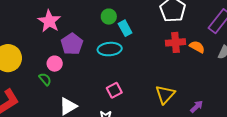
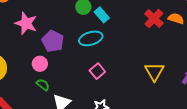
red cross: (176, 42) -> (154, 19), turned -30
green semicircle: (45, 79) -> (43, 85), moved
pink square: (114, 90) -> (97, 71), moved

